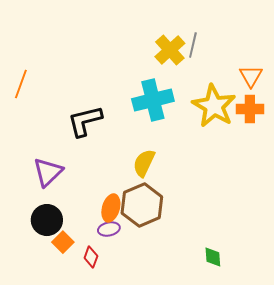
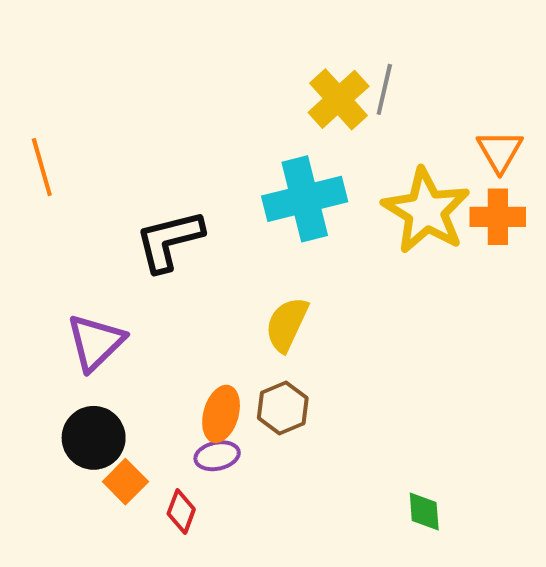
orange line: (21, 84) -> (42, 167), turned -36
brown hexagon: (142, 205) -> (283, 408), size x0.6

